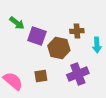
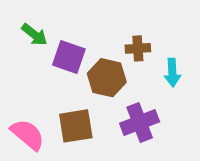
brown square: (41, 76) -> (76, 126), size x1.5

